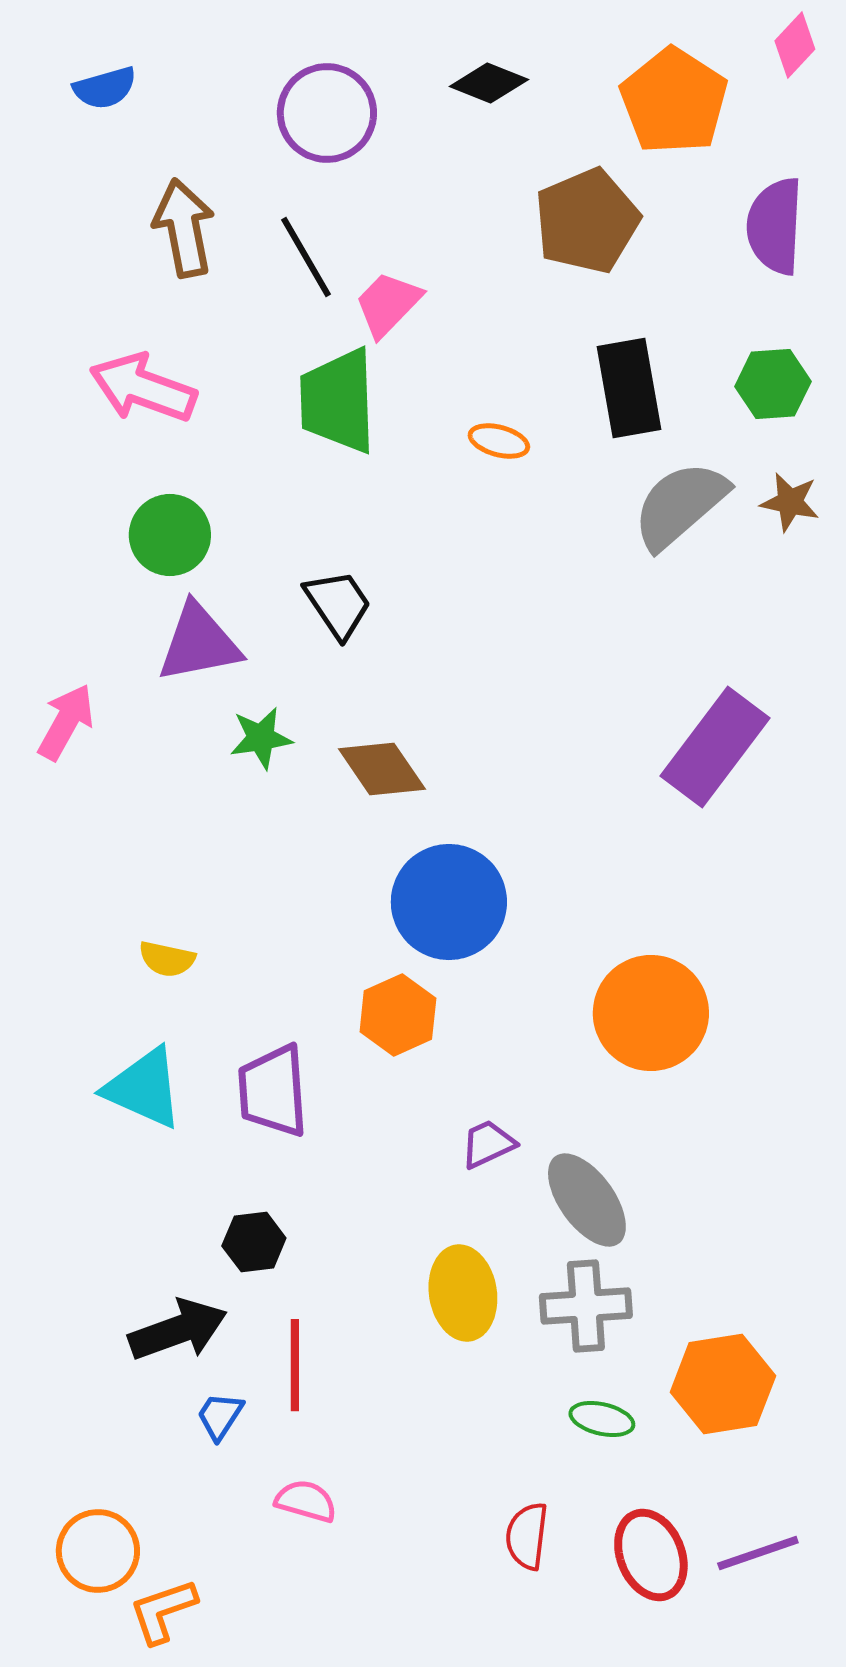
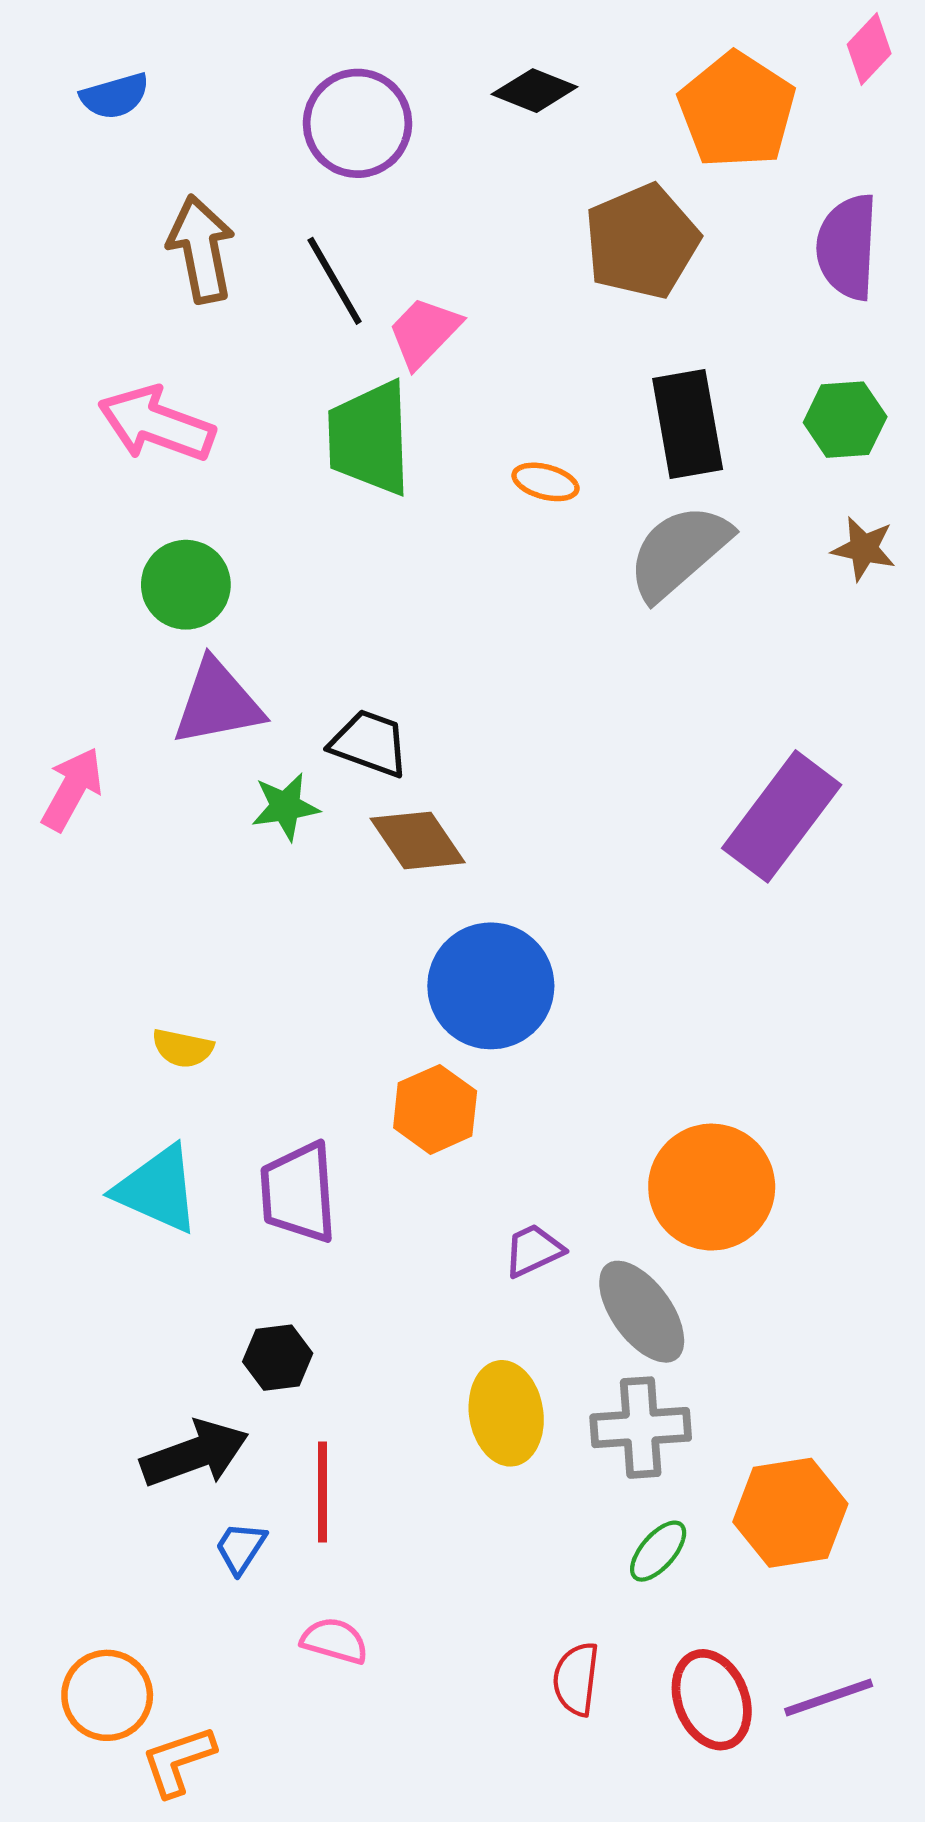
gray semicircle: (680, 505) -> (679, 552), moved
black trapezoid: (338, 604) -> (370, 743), moved, turned -36
orange circle: (651, 1013) -> (712, 1187), moved
green ellipse: (602, 1419) -> (658, 1551), turned -62

